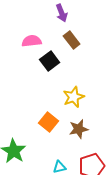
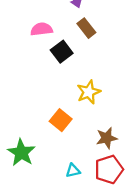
brown star: (79, 129) -> (107, 138), moved

